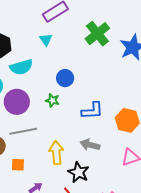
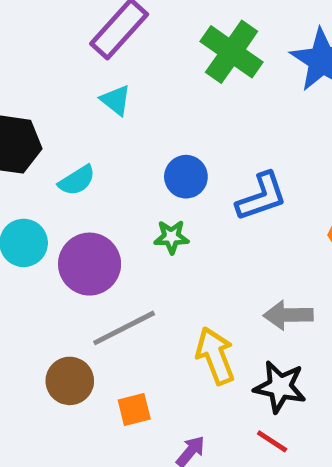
cyan semicircle: (21, 67) -> (77, 180), size x0.7
blue L-shape: (92, 111) -> (261, 197), moved

